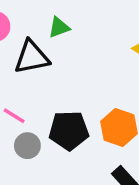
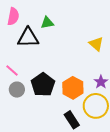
black pentagon: (69, 131) -> (43, 85), turned 30

